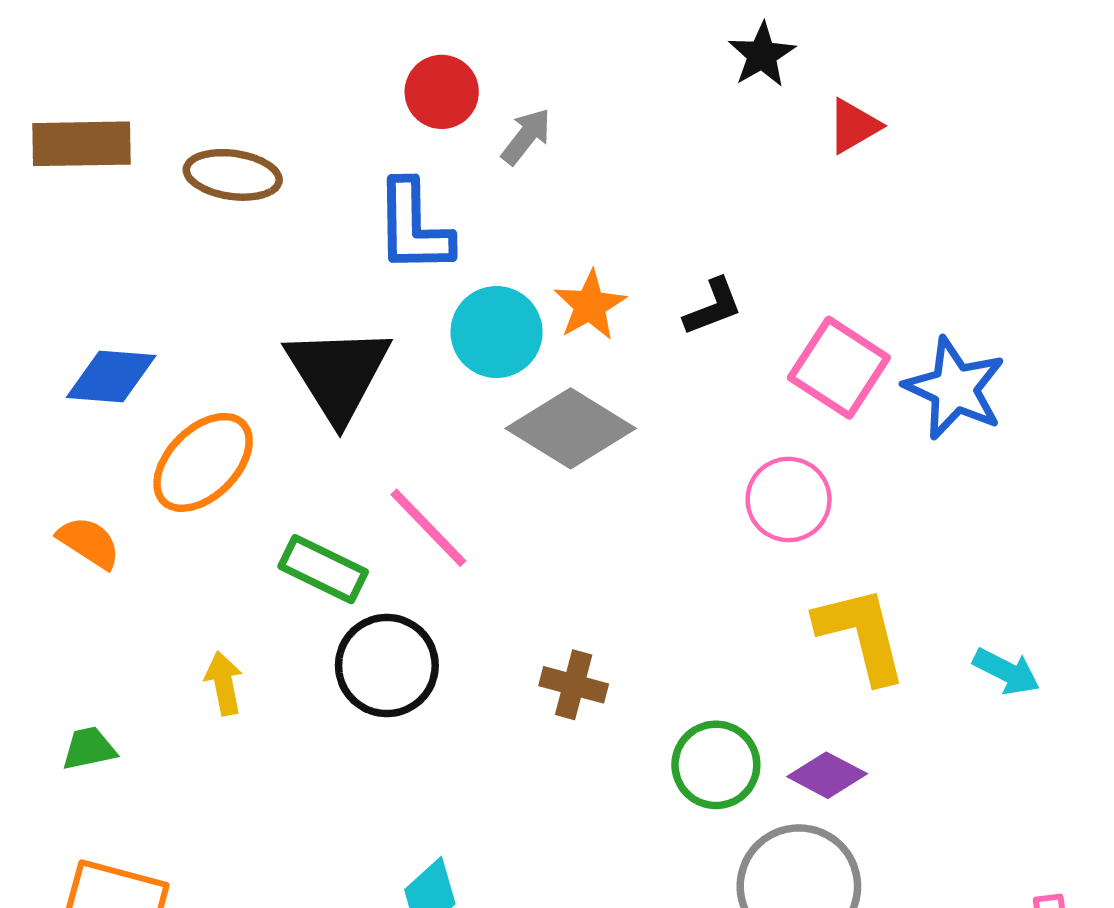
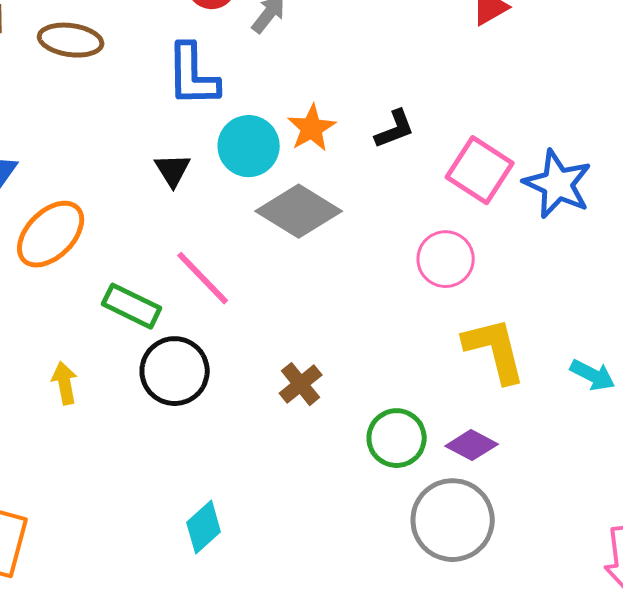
black triangle: (338, 374) -> (173, 170), moved, size x0.5
brown cross: (574, 685) -> (301, 384), turned 36

